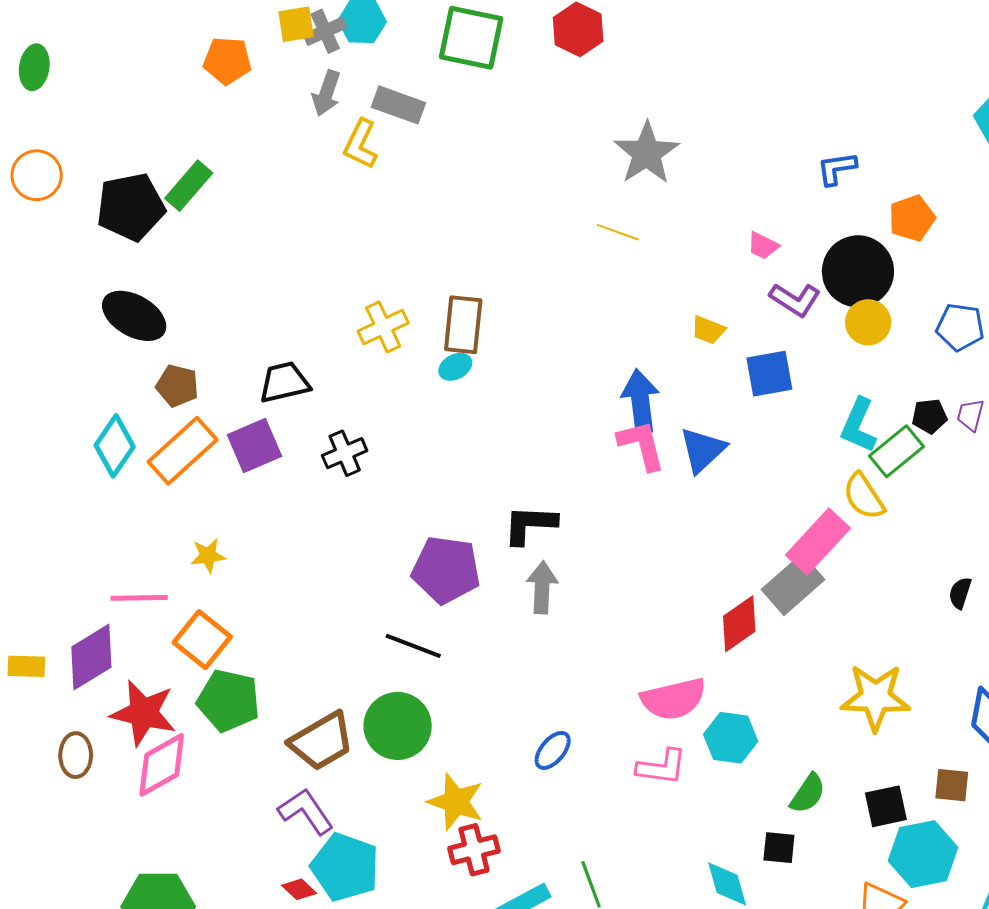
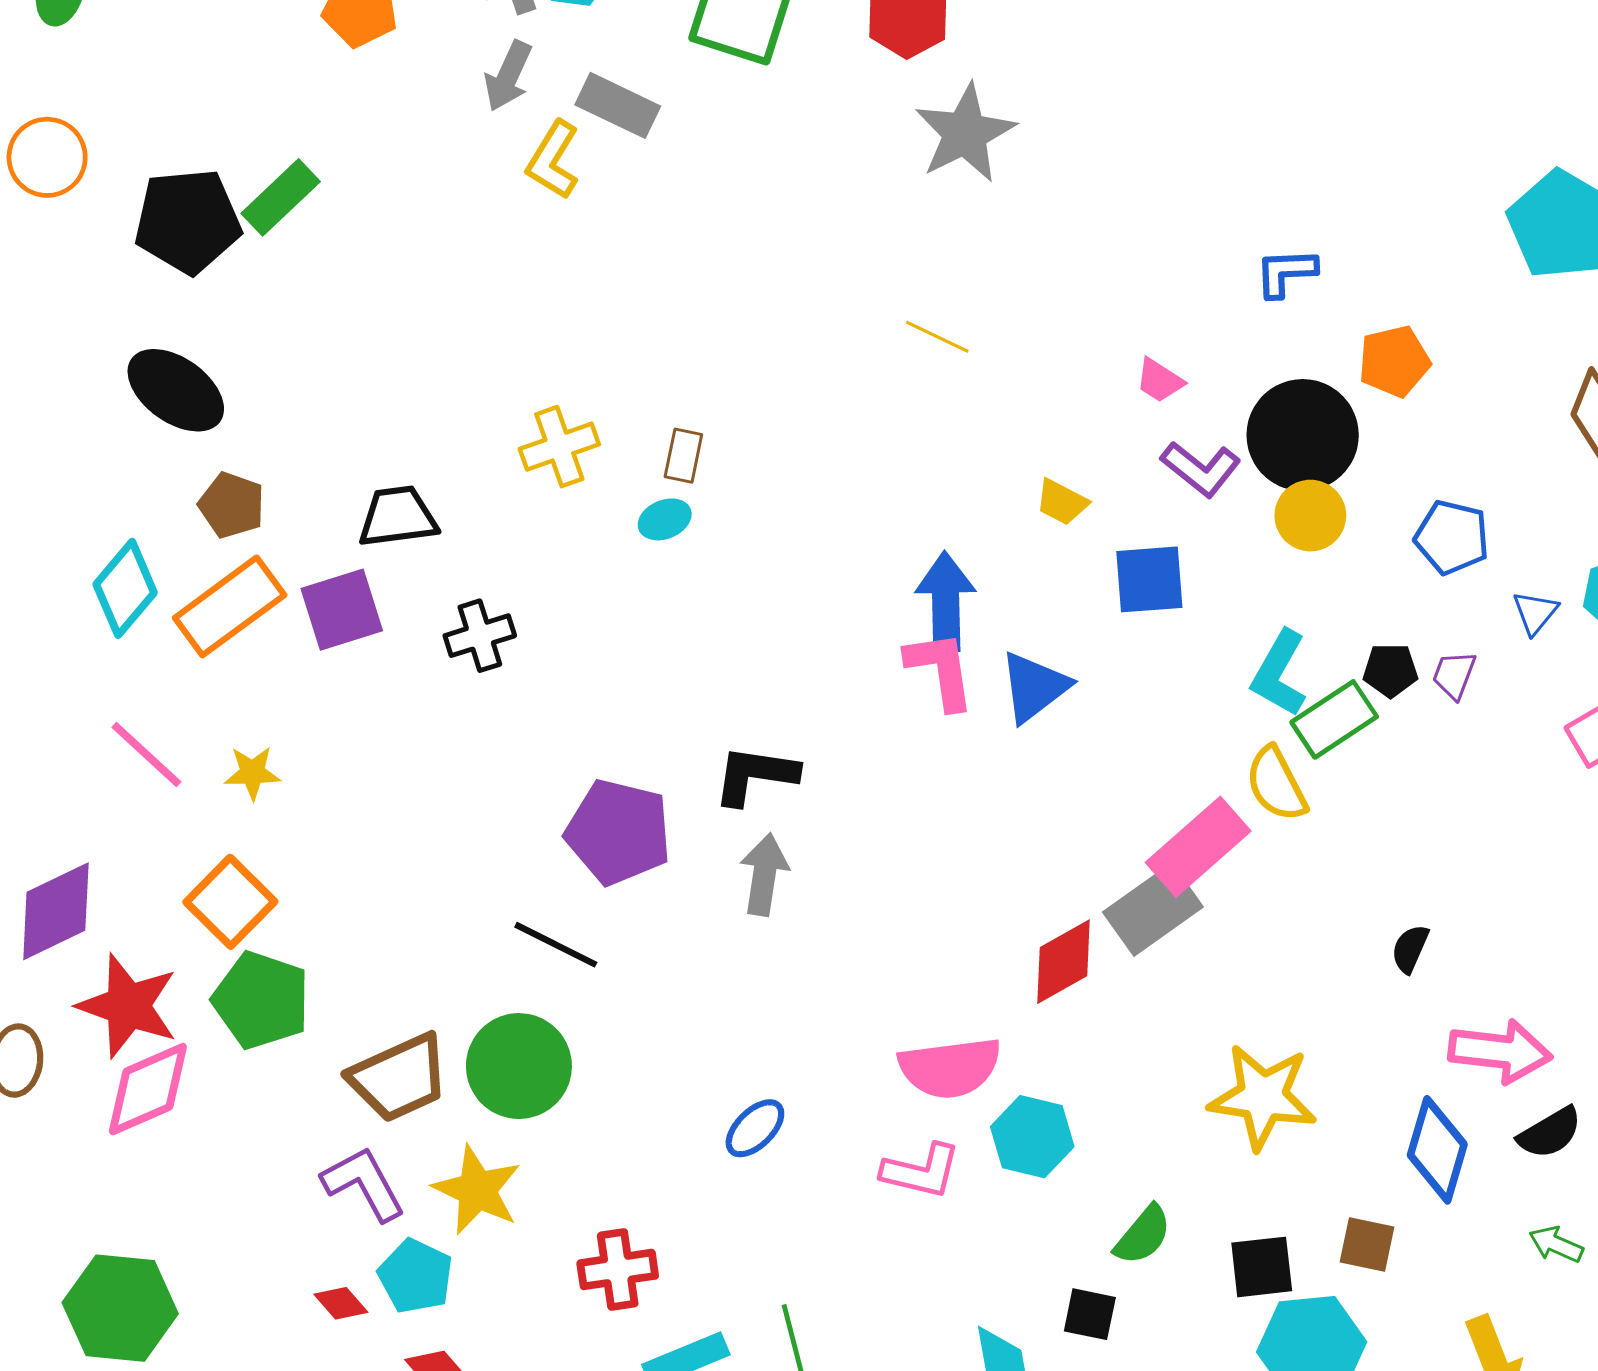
gray star: (647, 153) -> (965, 133), moved
brown rectangle: (463, 325) -> (683, 456), size x0.6
pink line: (139, 598) -> (146, 755), moved, turned 38
yellow star: (456, 802) -> (477, 1190), moved
cyan pentagon: (345, 867) -> (415, 1276), size x0.7

